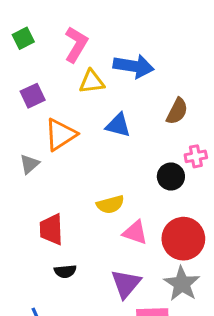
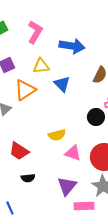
yellow triangle: (92, 82) -> (41, 66), moved
blue triangle: (118, 125) -> (62, 84), turned 30
red trapezoid: (51, 229) -> (19, 151), turned -55

